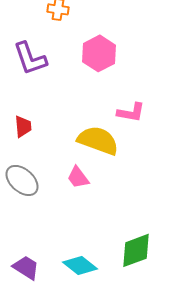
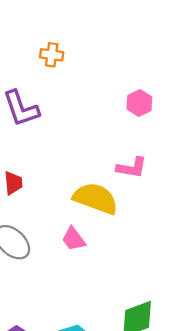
pink hexagon: (99, 53) -> (139, 103), moved, size x0.7

